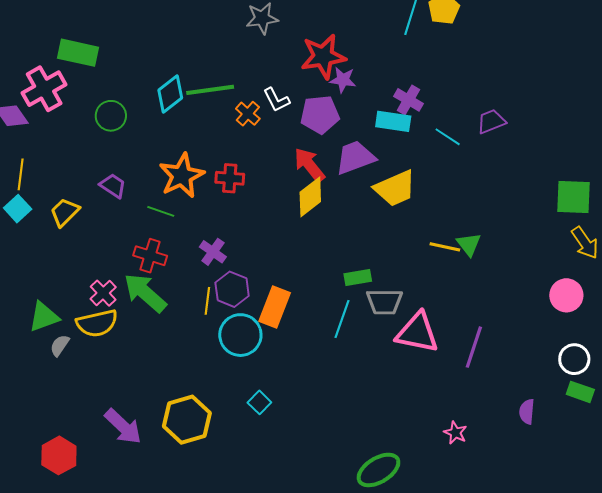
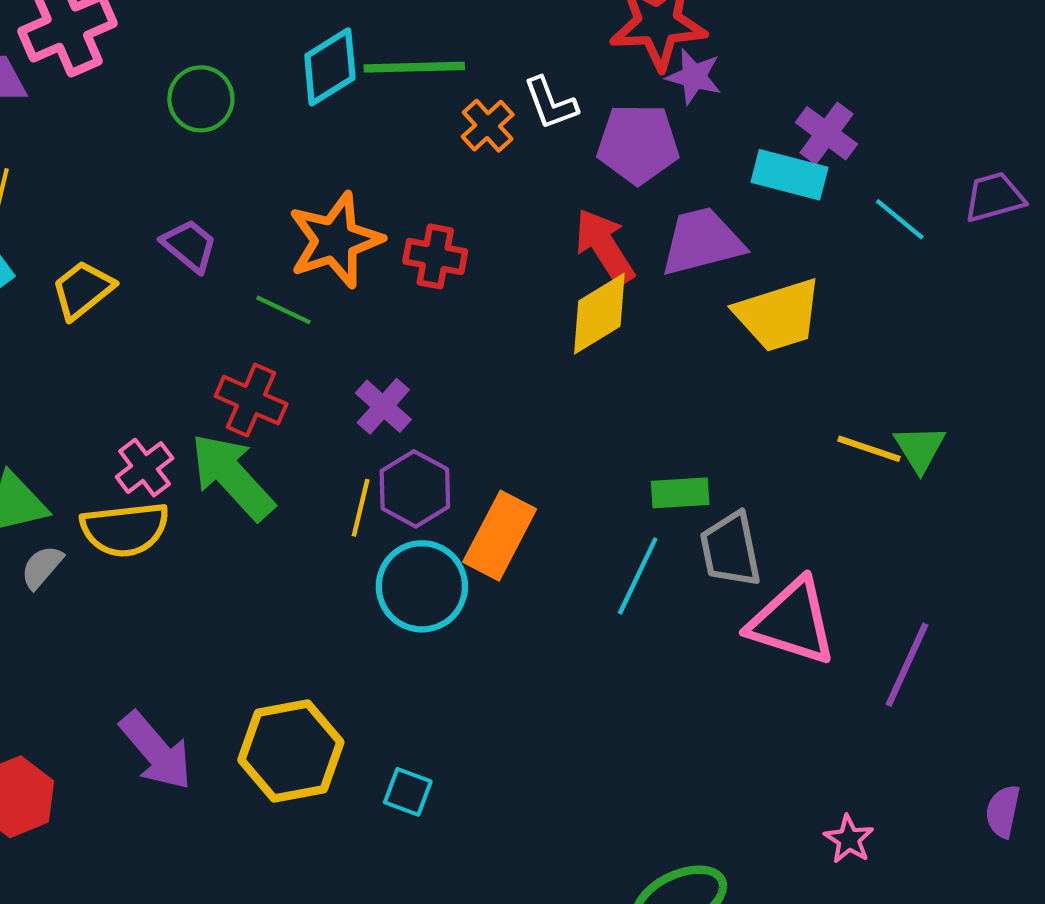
gray trapezoid: (384, 302) -> (730, 550), turned 72
cyan square: (259, 402) -> (408, 792), moved, turned -30

